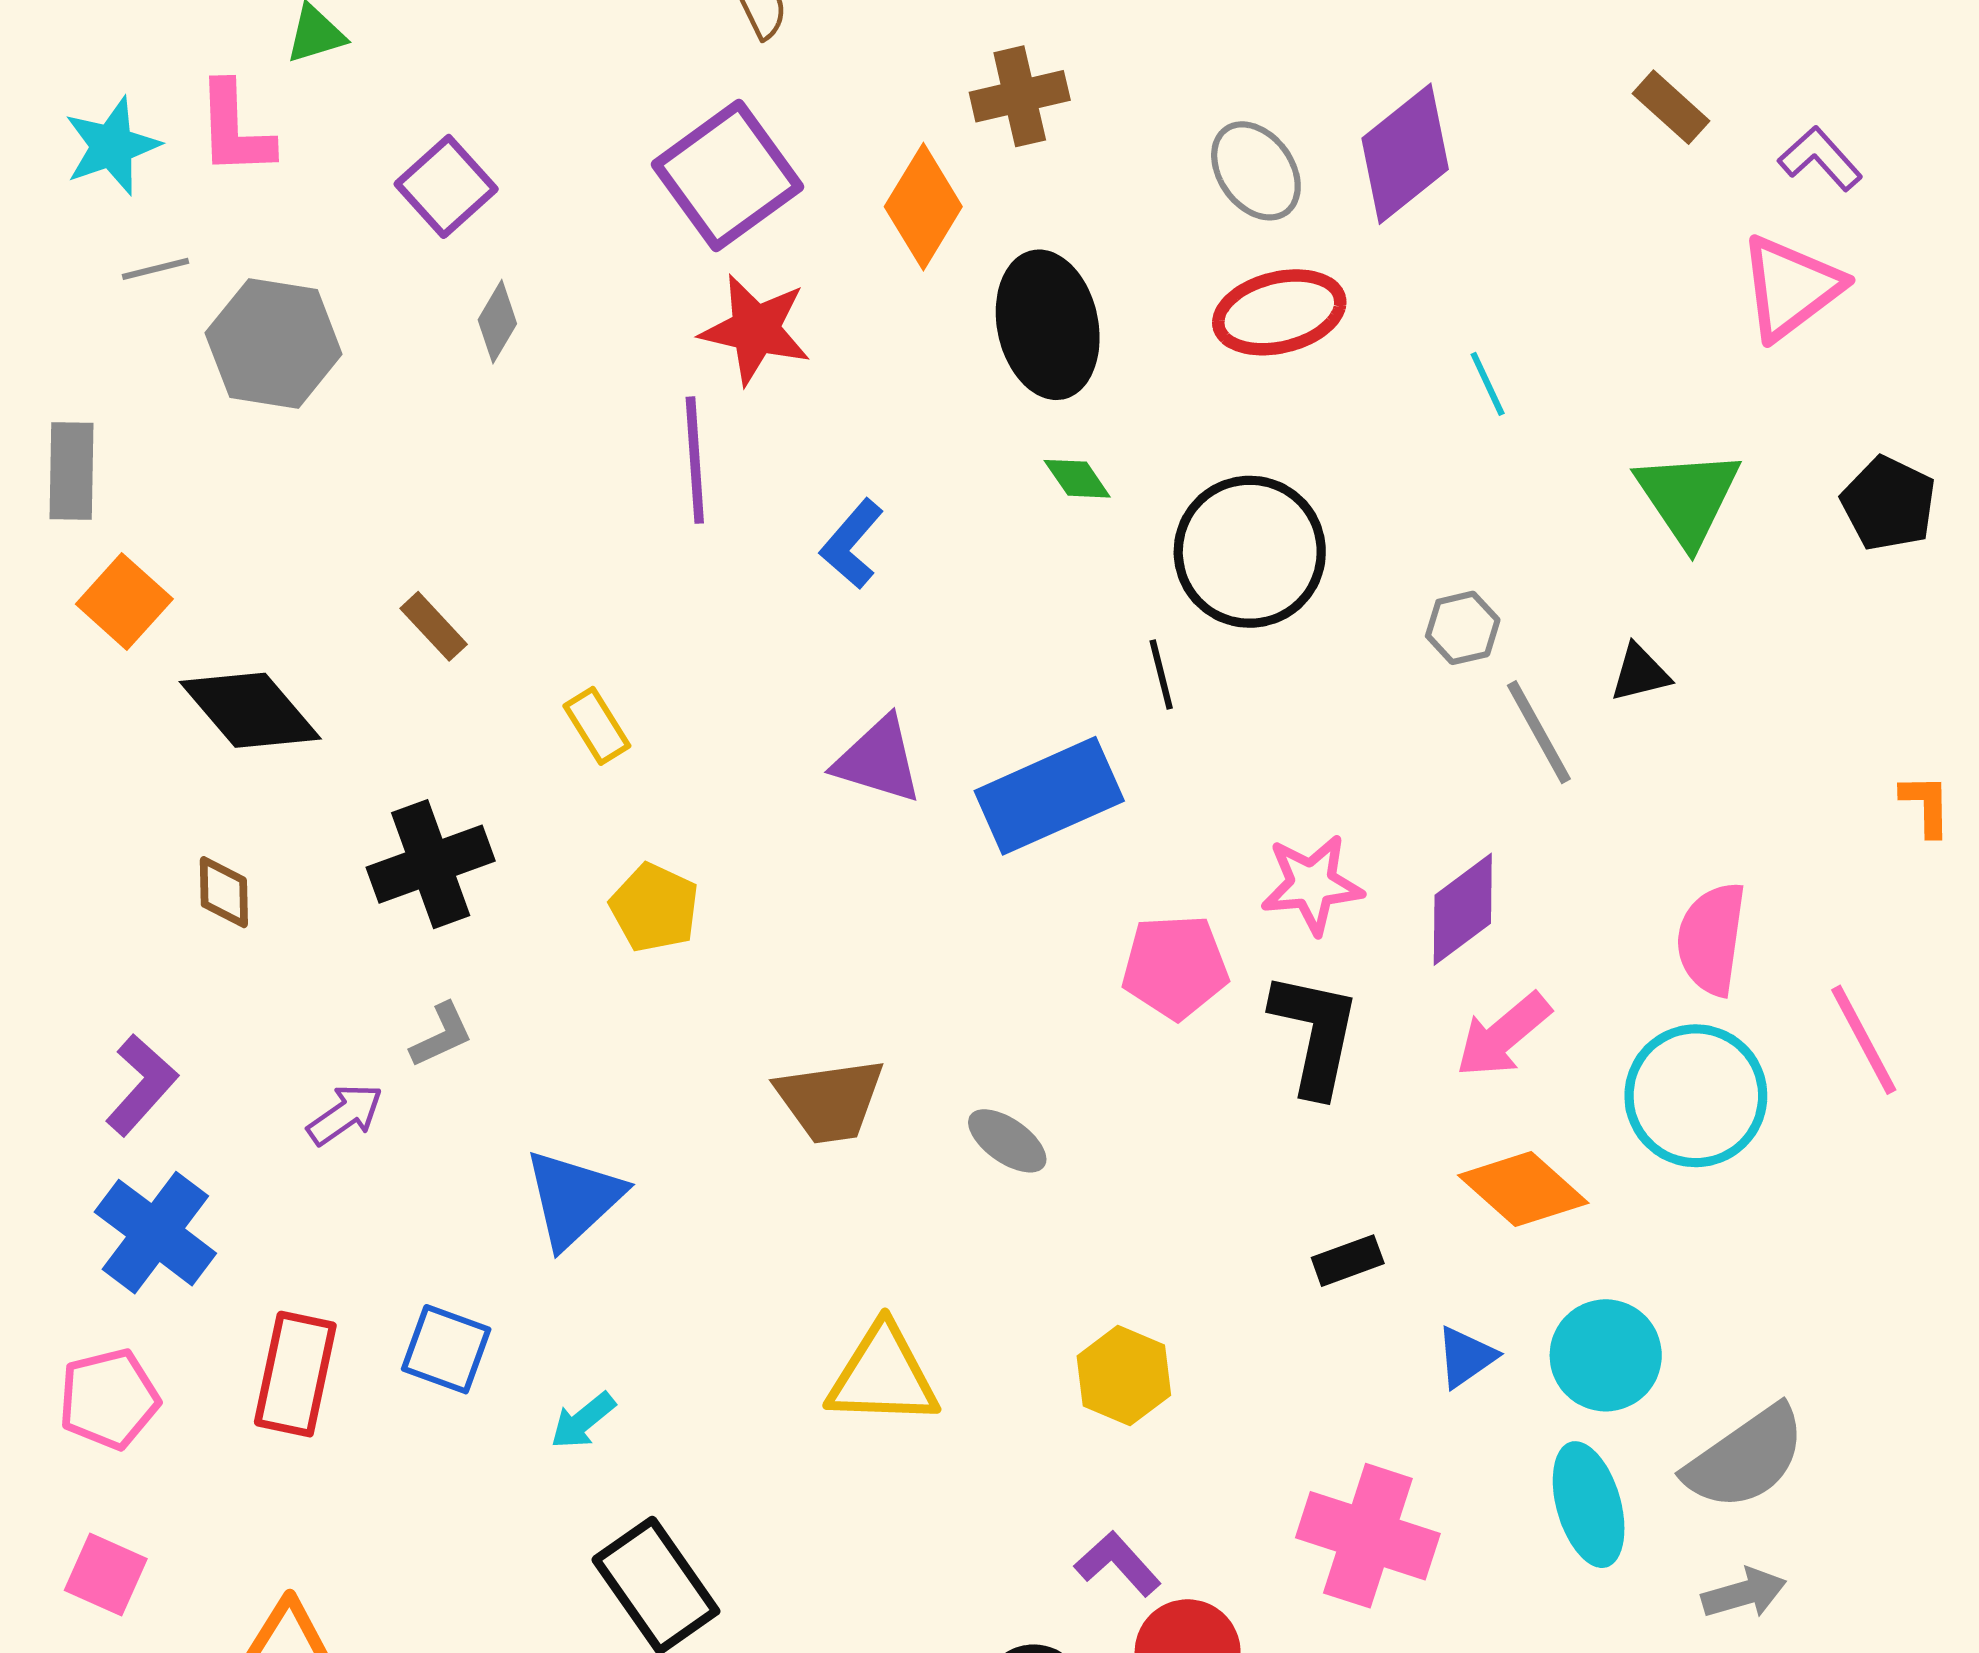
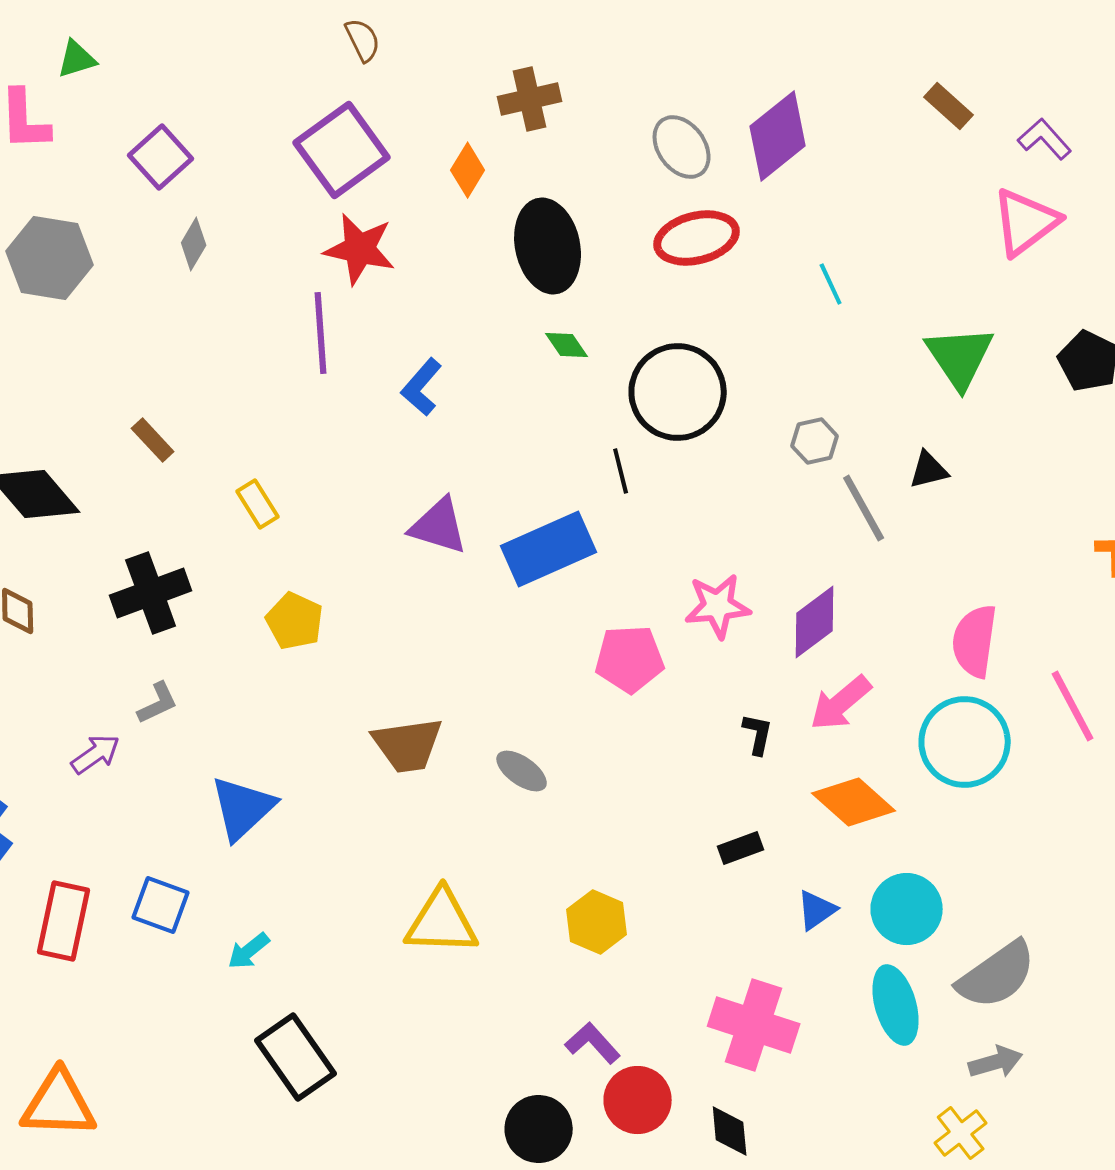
orange diamond: (923, 207) -> (468, 170), size x0.7
black L-shape: (1315, 1034) -> (758, 734), moved, size x0.5

